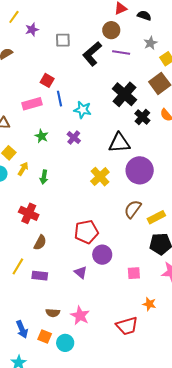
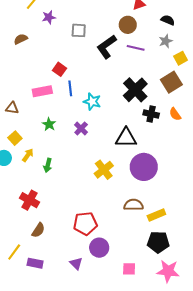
black semicircle: (144, 15) -> (168, 20), moved
black cross: (142, 117) -> (151, 114), turned -35
brown semicircle: (133, 209) -> (133, 205), turned 48

